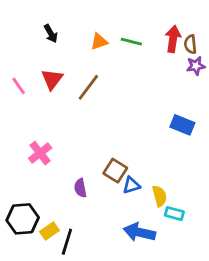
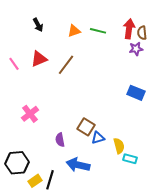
purple star: (196, 66) -> (136, 49), moved
red triangle: (52, 79) -> (39, 59), turned 30
yellow rectangle: (49, 231) -> (35, 181), moved
blue arrow: (139, 232) -> (78, 165), moved

